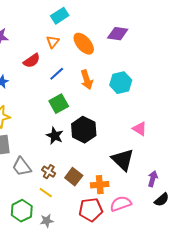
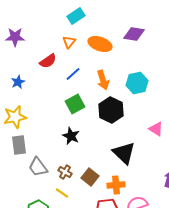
orange ellipse: (84, 44) -> (100, 44), turned -30
black hexagon: (84, 130) -> (111, 110), moved
black triangle: (123, 160) -> (124, 153), moved

